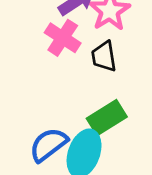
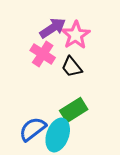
black trapezoid: (104, 56) -> (72, 67), turned -30

